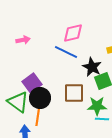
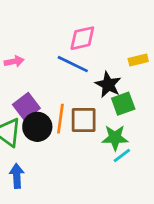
pink arrow: (23, 40) -> (14, 61), moved
orange line: (38, 115) -> (60, 119), moved
cyan line: (102, 119) -> (122, 155), turned -40

